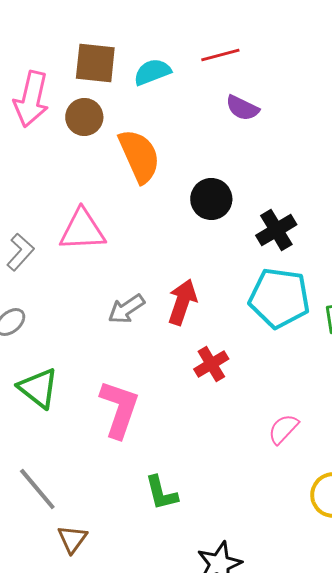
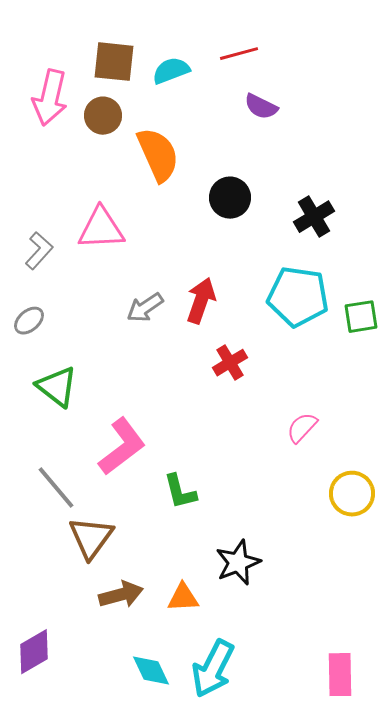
black cross: (276, 230) -> (314, 217), moved
pink L-shape: (119, 409) -> (122, 447), moved, turned 34
brown triangle: (72, 539) -> (91, 538), size x1.5

